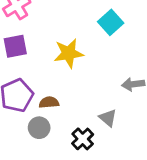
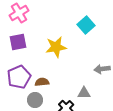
gray triangle: (108, 118) -> (84, 93), turned -40

